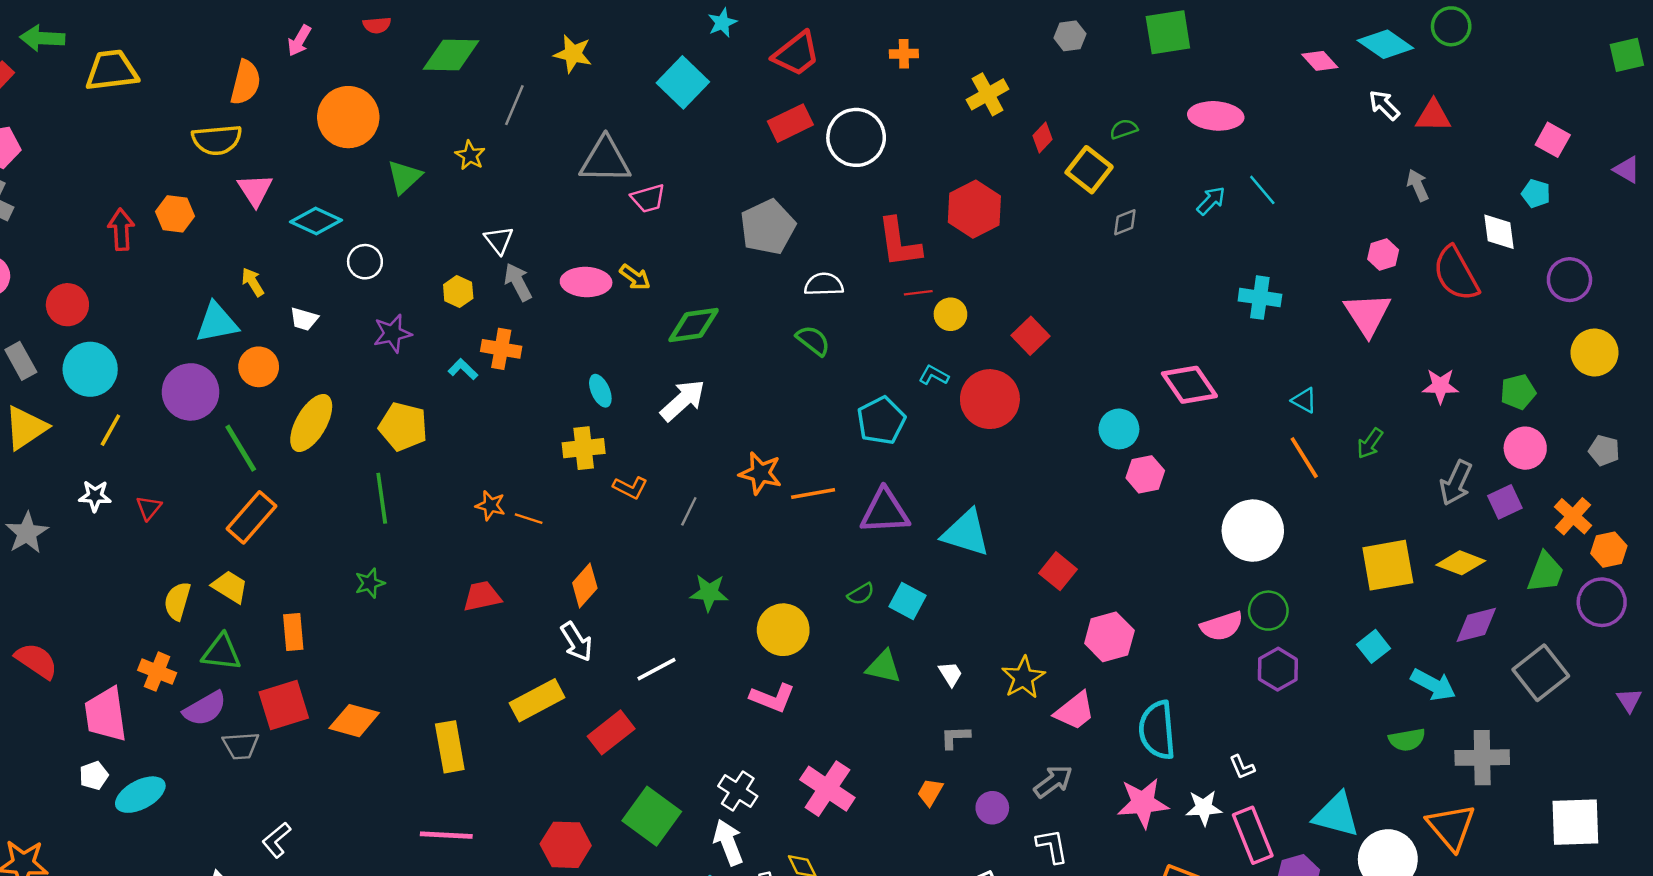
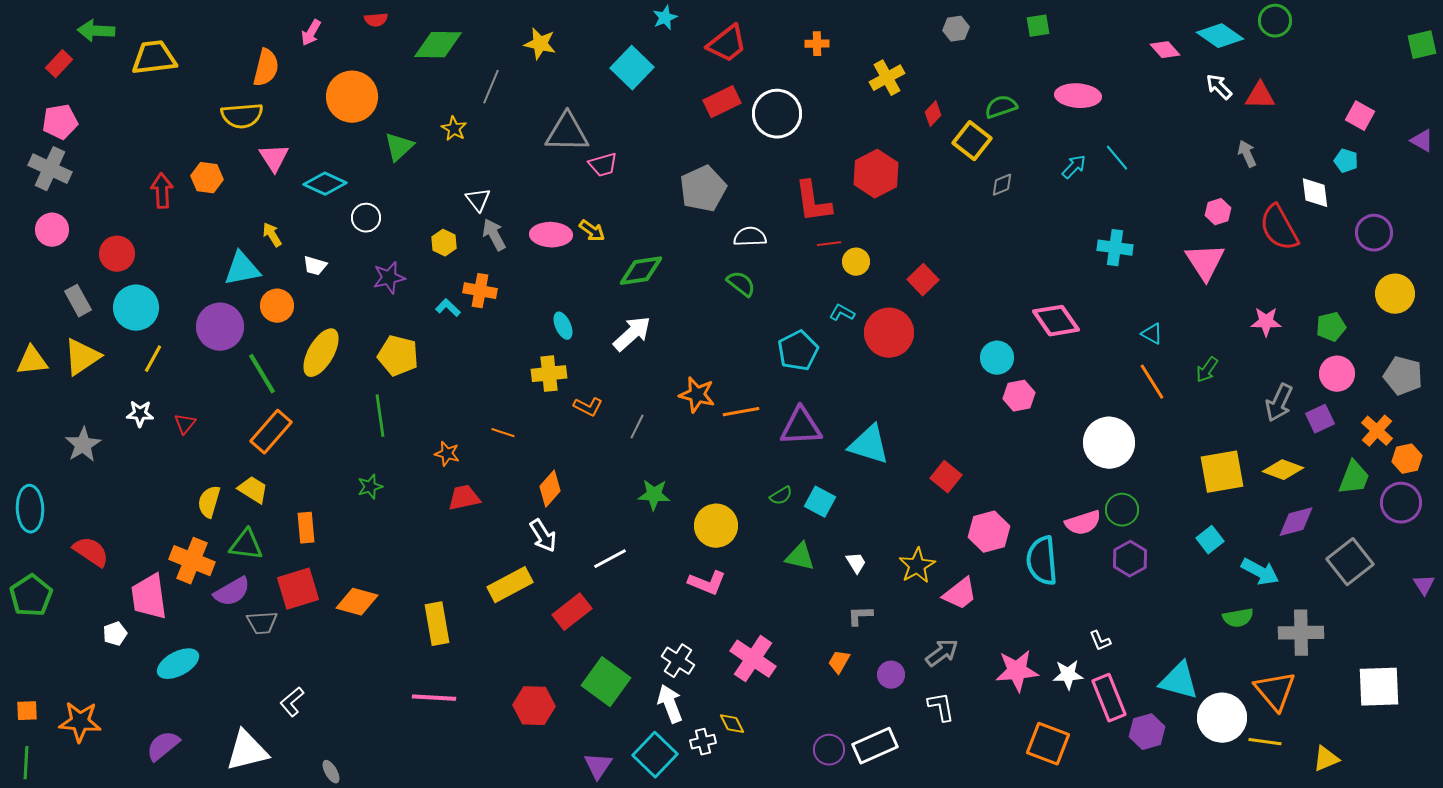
green square: (1168, 32) -> (1038, 26), size x0.6
green semicircle: (1124, 129) -> (1001, 107), size x1.4
gray pentagon: (1604, 450) -> (1403, 376), size x1.5
orange star: (490, 505) -> (447, 454), moved
orange cross: (157, 672) -> (192, 561), size x1.4
cyan semicircle: (1157, 730) -> (1042, 561), moved
white pentagon: (94, 775) -> (115, 634), moved

